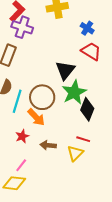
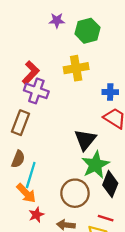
blue cross: (87, 28) -> (110, 92), turned -32
brown circle: (42, 97) -> (75, 193), moved
orange arrow: (36, 117) -> (26, 193), moved

